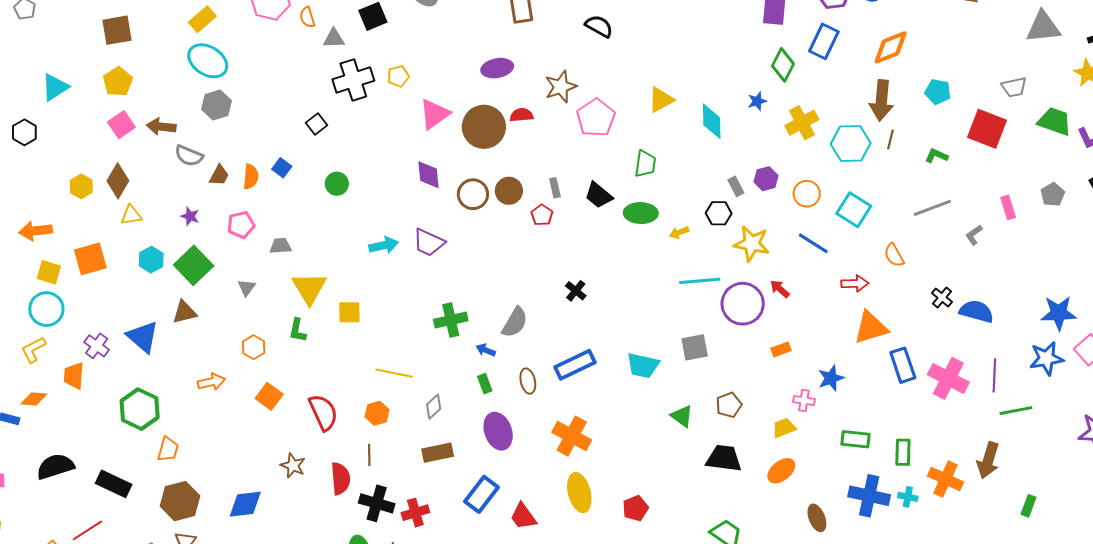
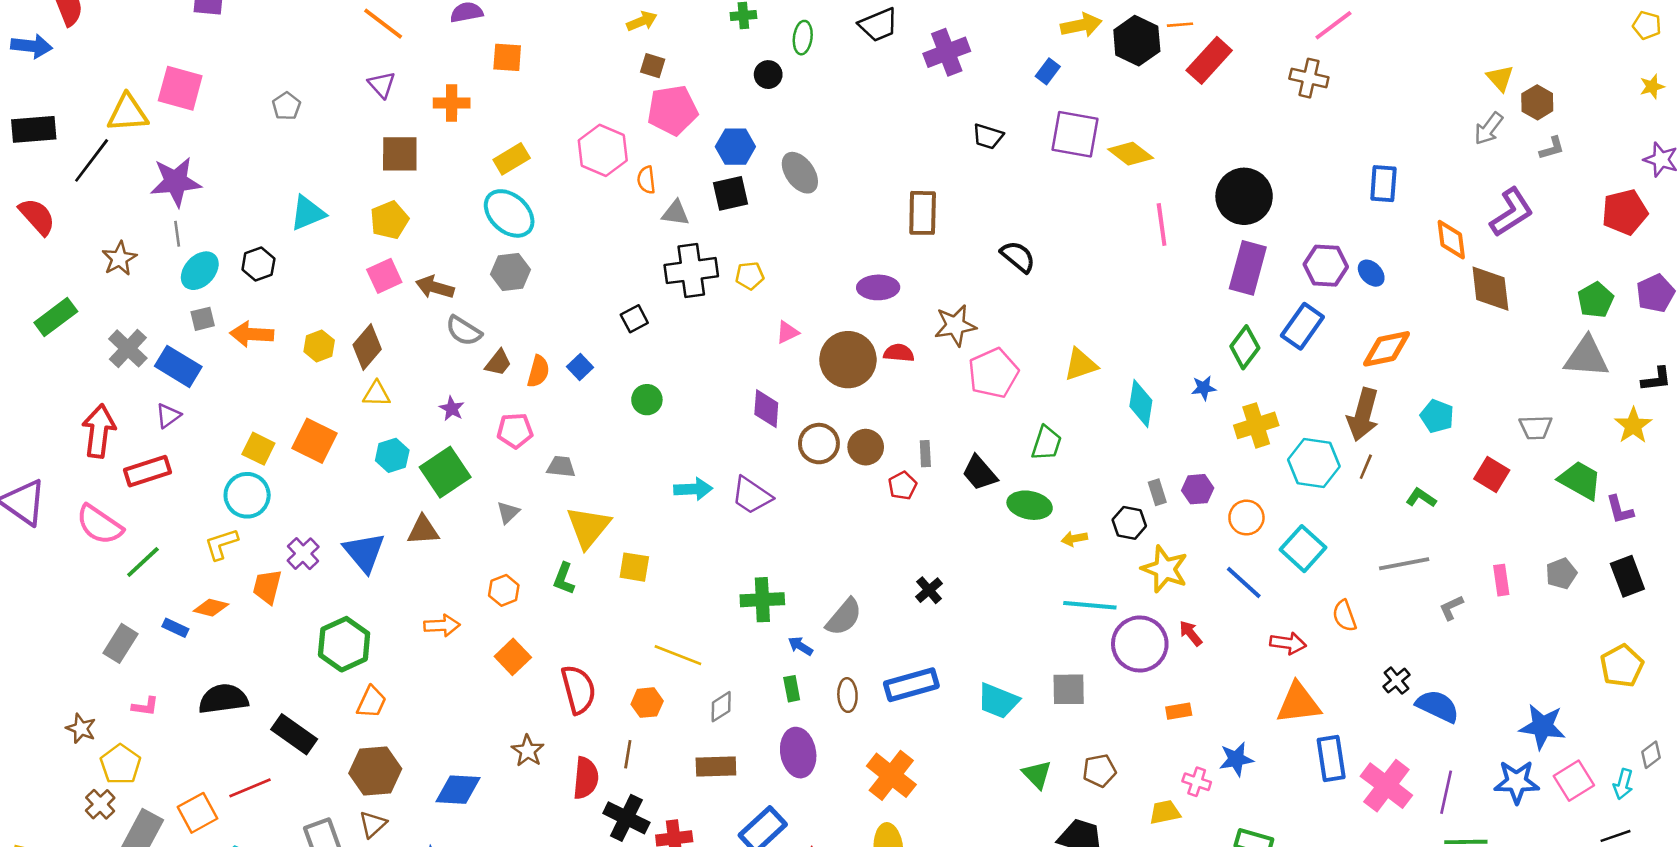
pink triangle: (434, 114) -> (787, 332), size x0.6
red square: (987, 129) -> (1492, 475), size x0.7
orange arrow: (35, 231) -> (252, 334), moved
orange square: (90, 259) -> (315, 441), turned 32

